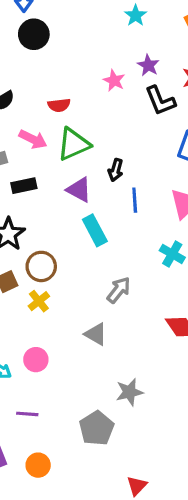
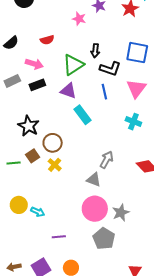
black L-shape: (160, 101) -> (110, 69), moved, turned -40
green triangle: (74, 144) -> (73, 65), moved
black arrow: (116, 170) -> (95, 51), moved
black rectangle: (24, 186) -> (37, 85), moved
gray arrow: (119, 290) -> (107, 160), moved
pink circle: (36, 360) -> (95, 209), moved, size x1.6

